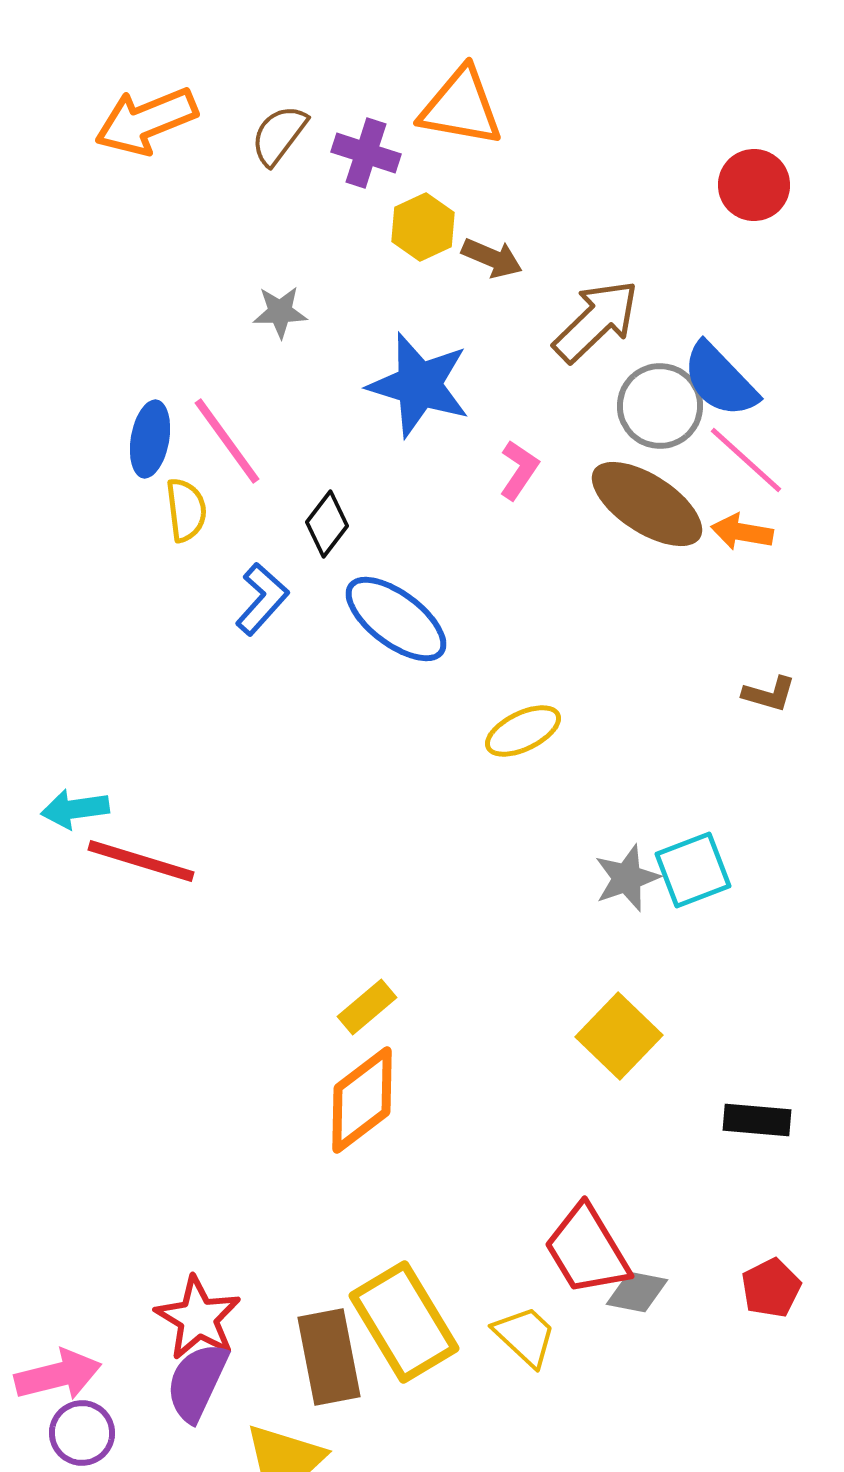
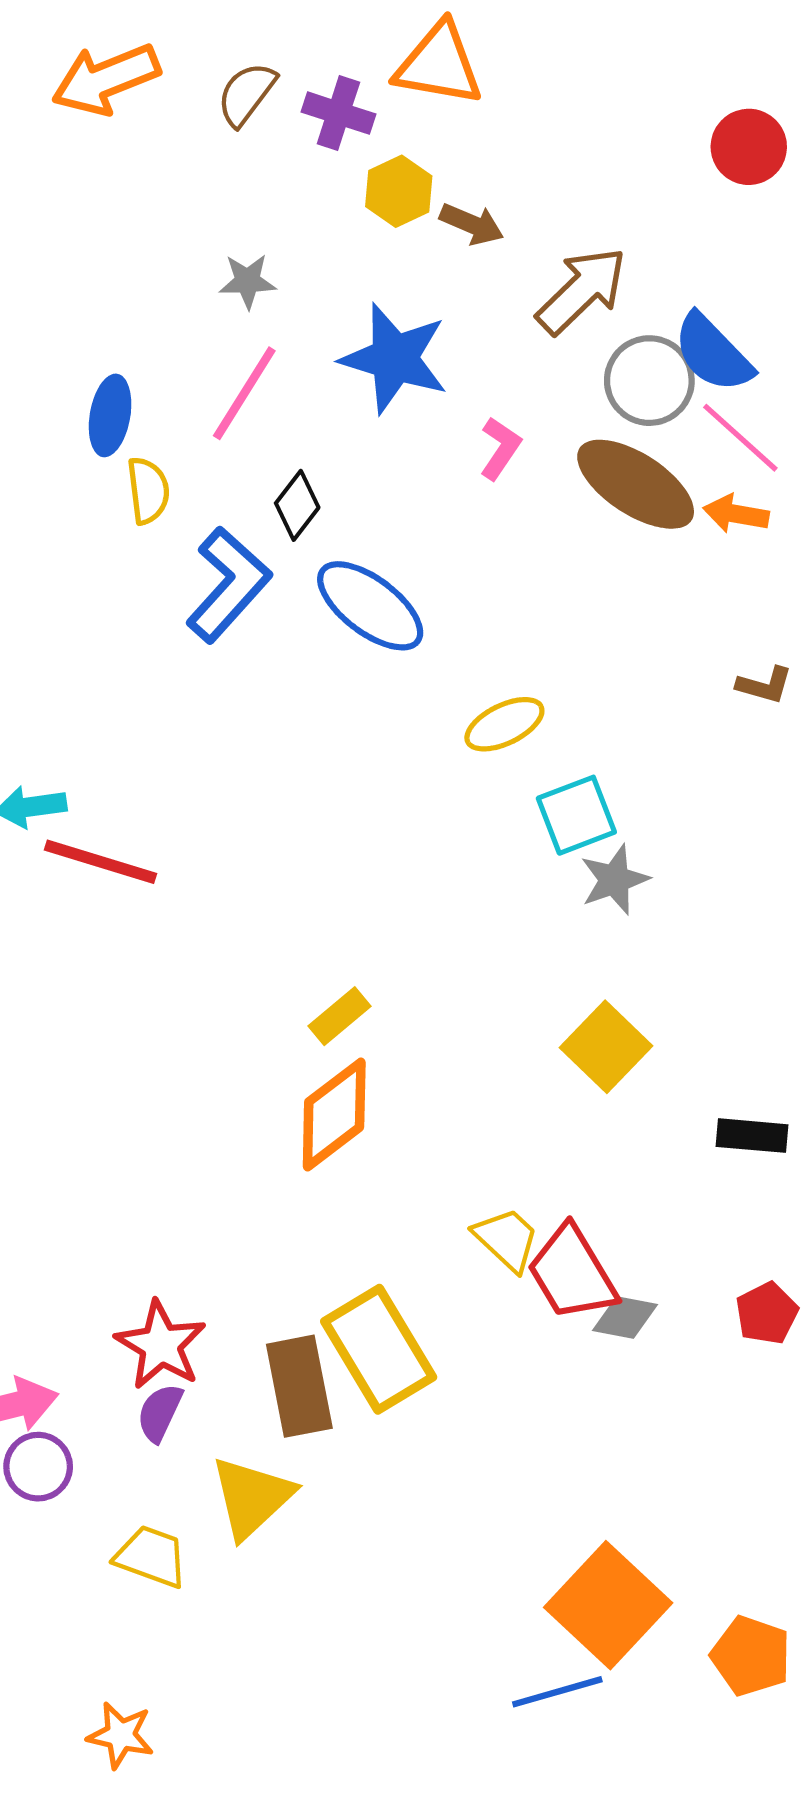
pink line: (227, 441) -> (244, 393), moved, turned 68
blue L-shape: (262, 599) -> (228, 585), size x1.5
cyan square: (693, 870) -> (576, 815), moved
yellow trapezoid: (525, 1336) -> (507, 1239), moved
purple semicircle: (197, 1382) -> (160, 1413), size x0.7

